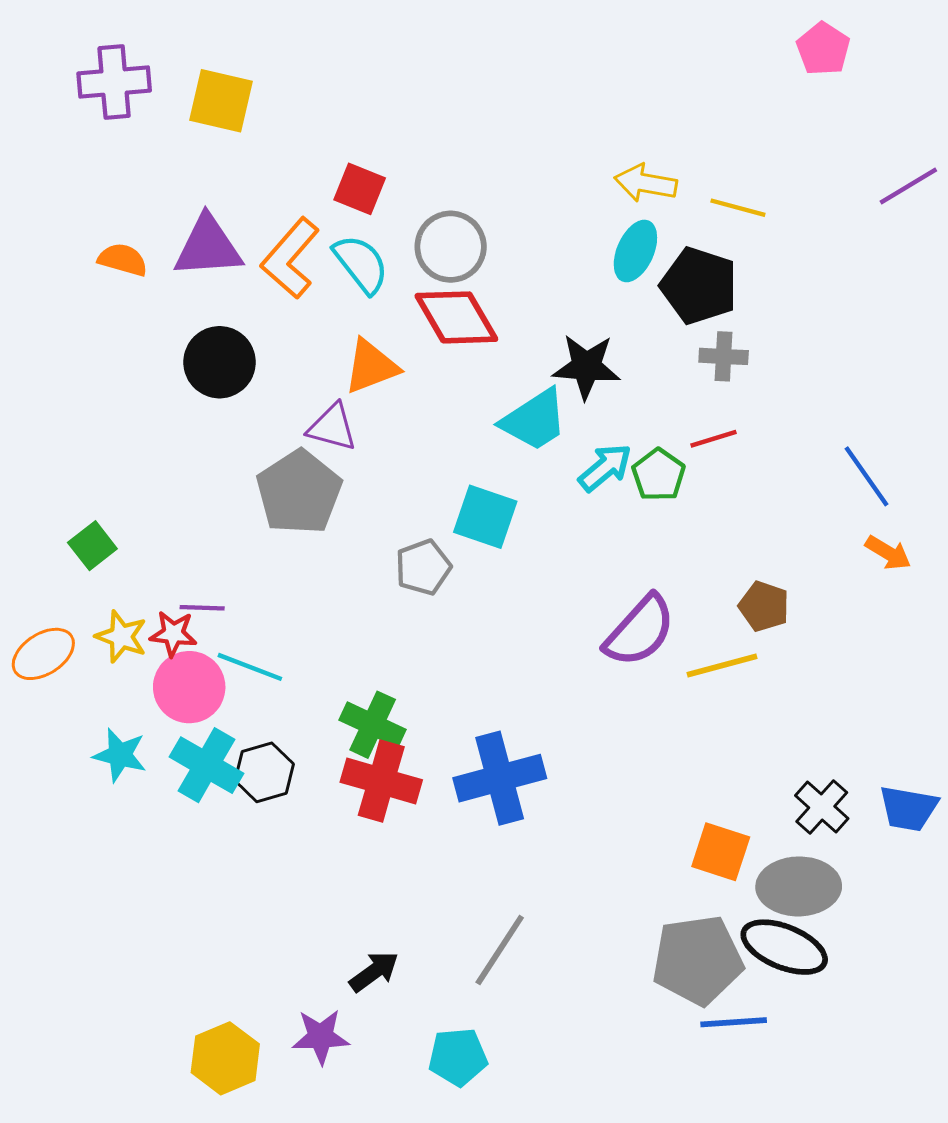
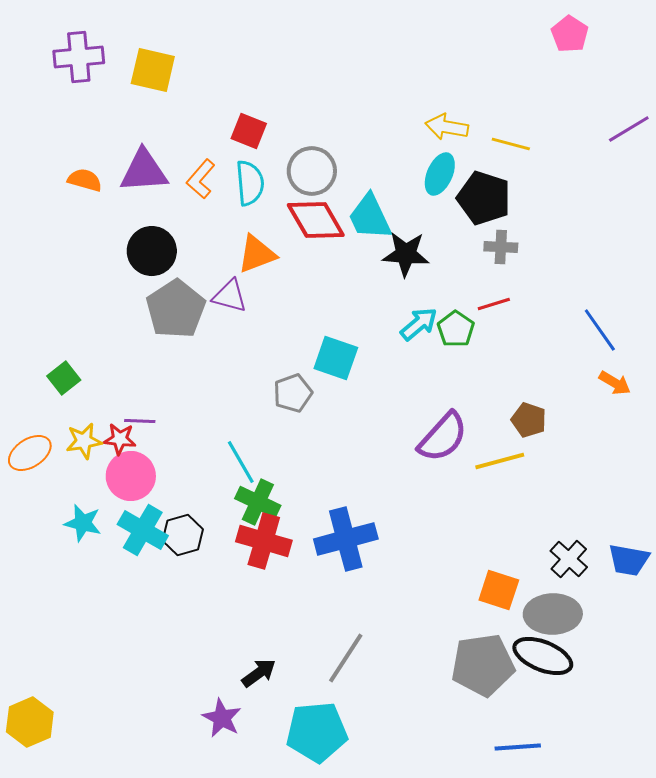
orange L-shape: (290, 258) -> (201, 179), size x0.7
cyan semicircle: (361, 264) -> (250, 183), turned 33
cyan trapezoid: (534, 420) -> (370, 217), moved, turned 98
gray pentagon: (299, 492) -> (176, 309), moved
yellow star: (121, 637) -> (84, 441), turned -30
cyan line: (250, 667) -> (241, 462), moved, turned 39
blue line: (734, 1022) -> (518, 747), moved
purple star: (321, 1037) -> (222, 718), turned 30
cyan pentagon: (458, 1057) -> (317, 732), size x1.5
yellow hexagon: (225, 1058) -> (30, 722), moved

